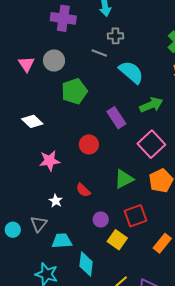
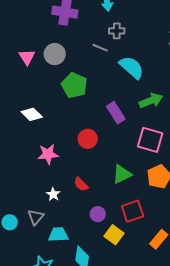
green pentagon: (74, 91) -> (74, 85), turned -30
pink square: (151, 144) -> (150, 140), turned -32

